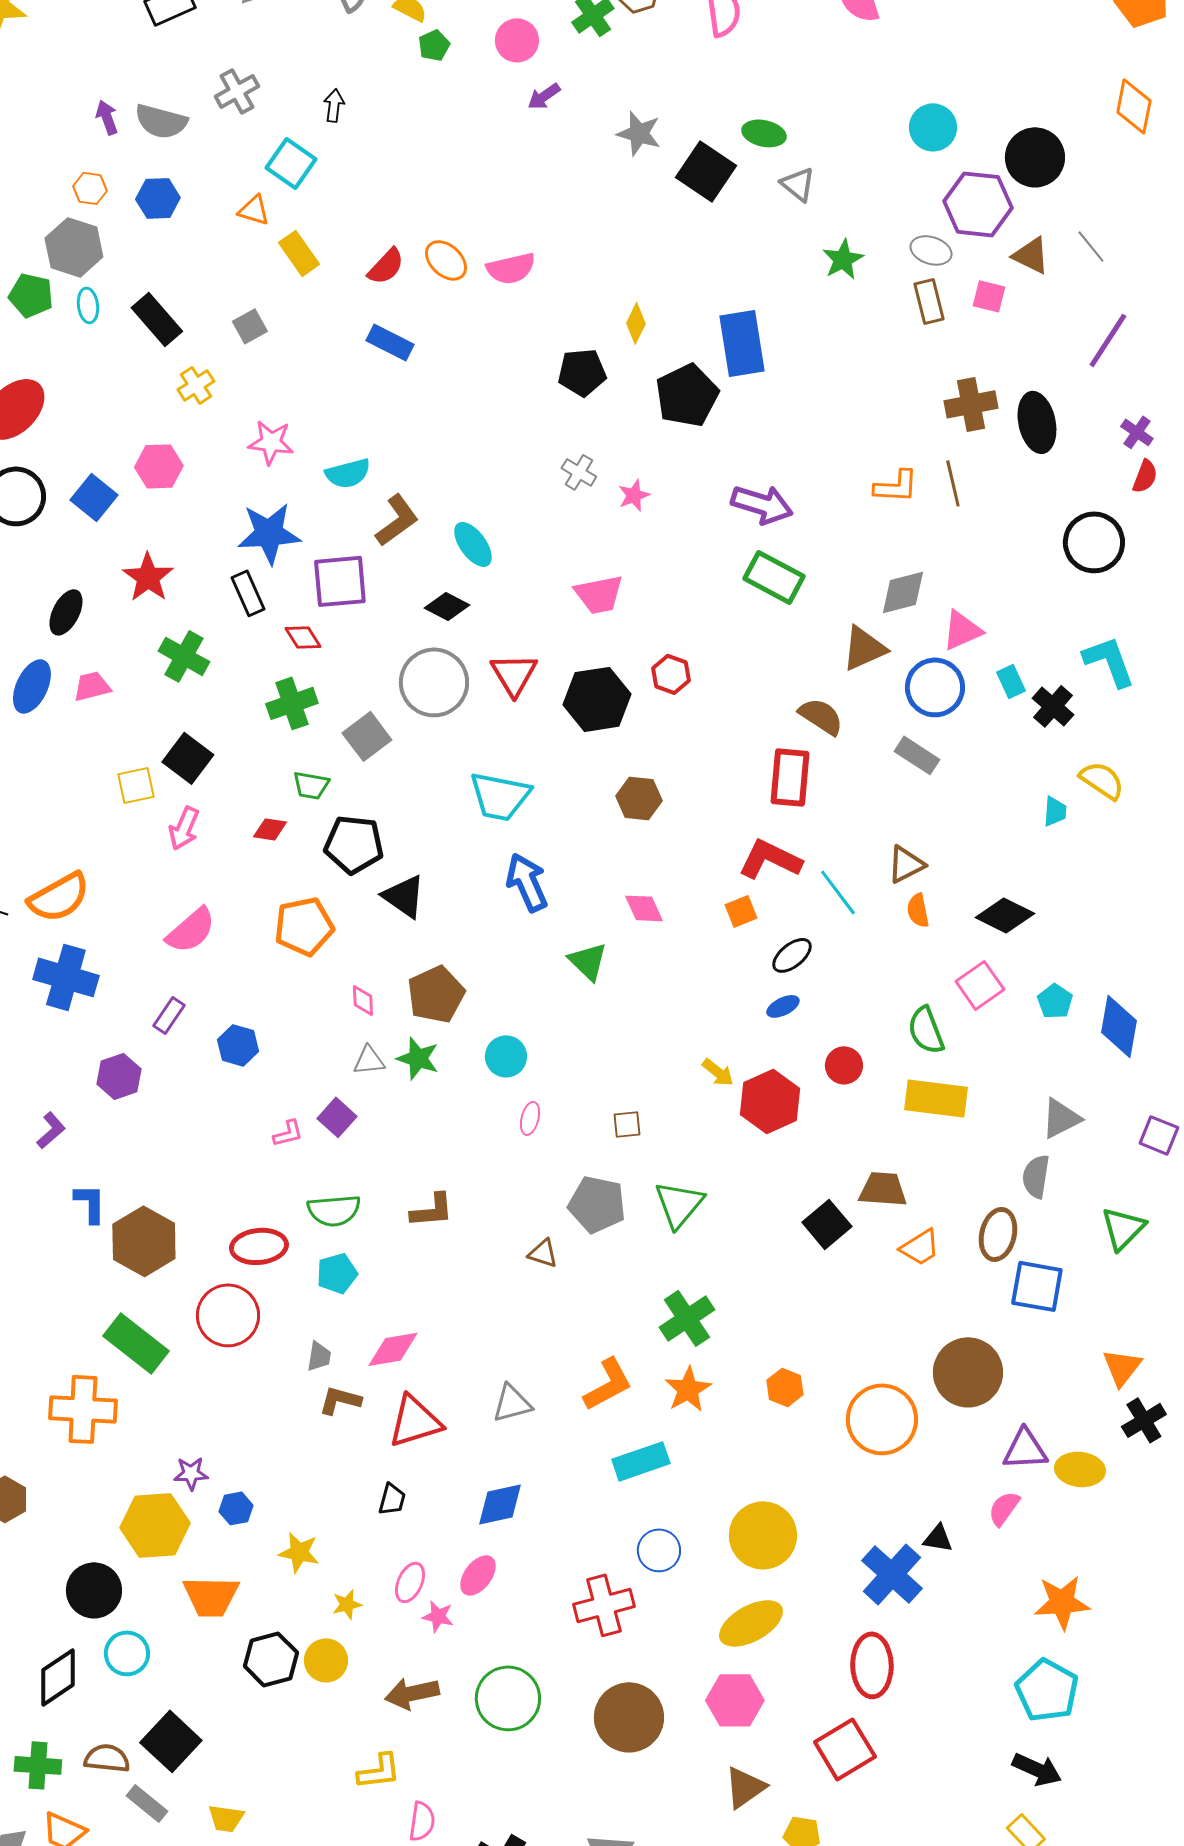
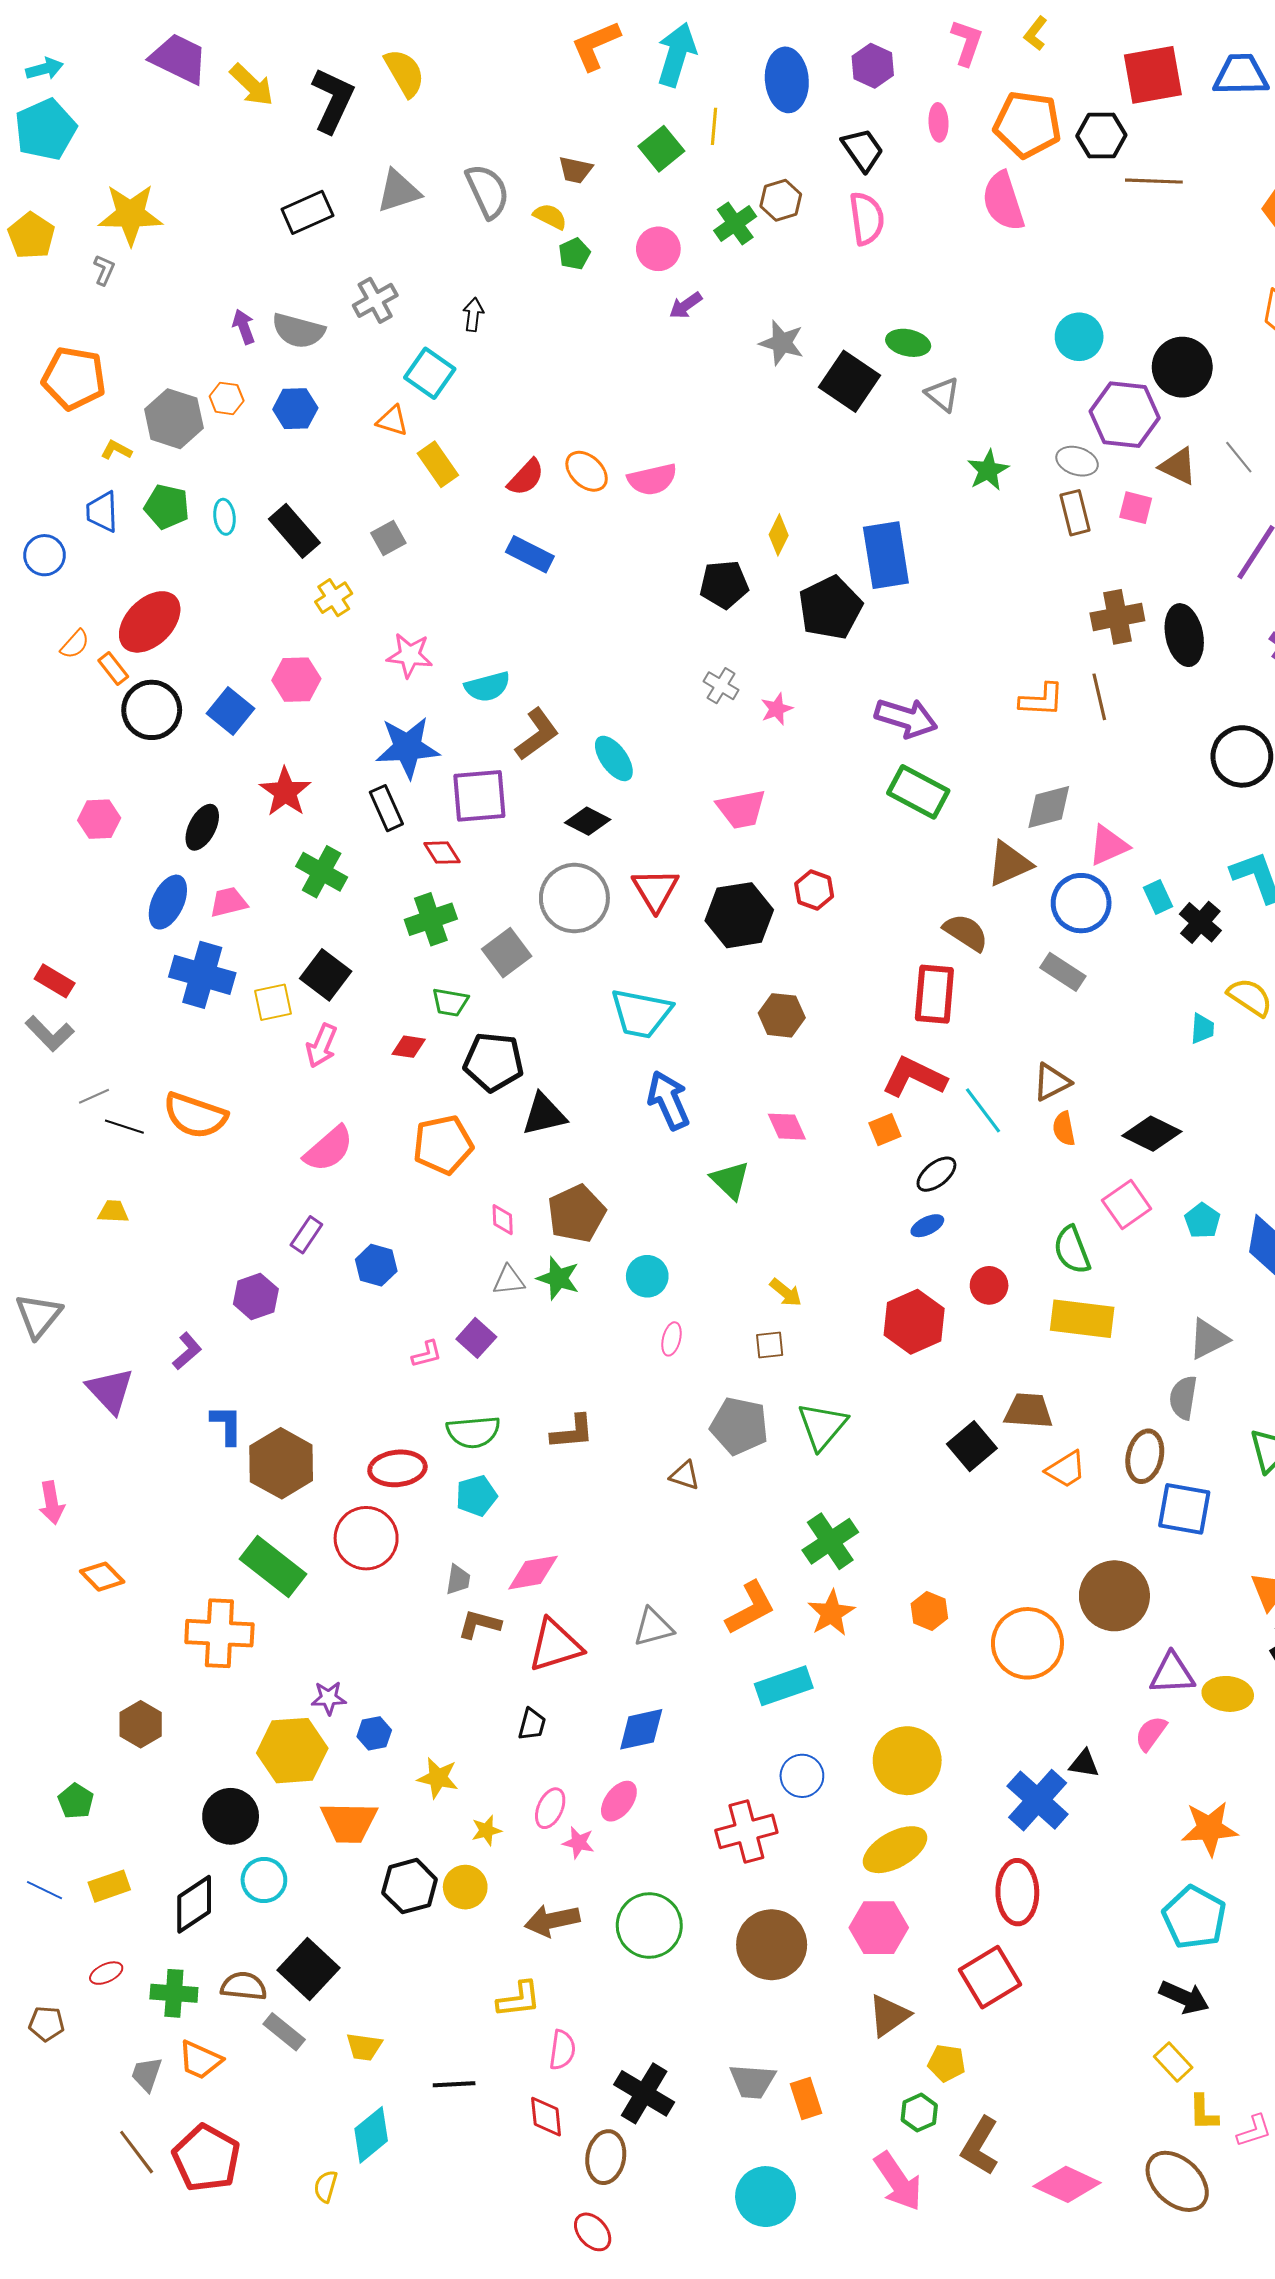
gray hexagon: (74, 247) -> (174, 419), moved
black triangle: (404, 896) -> (544, 1114), turned -48
orange semicircle: (59, 897) -> (195, 1115), turned 48
blue cross: (66, 977) -> (202, 975), moved
yellow arrow: (718, 1072) -> (786, 1292), moved

